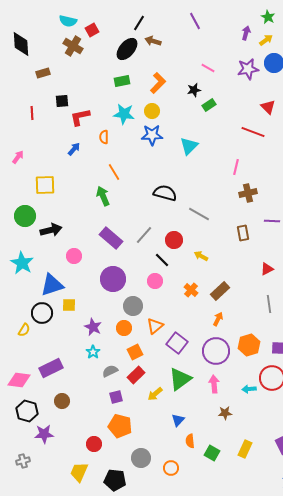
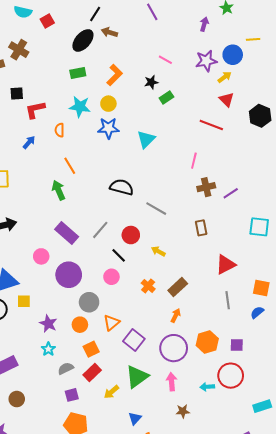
yellow arrow: (266, 40) -> (225, 77), moved
brown cross: (73, 46) -> (19, 50), moved
purple line: (272, 221) -> (231, 193), moved, turned -35
pink circle: (74, 256) -> (41, 256), moved
red triangle: (267, 269) -> (226, 265), size x1.5

